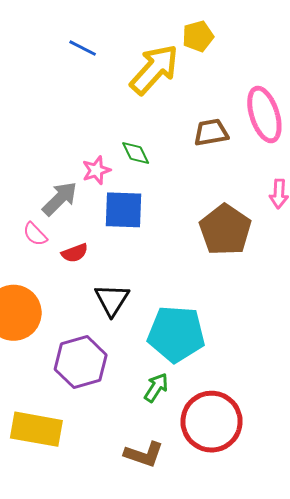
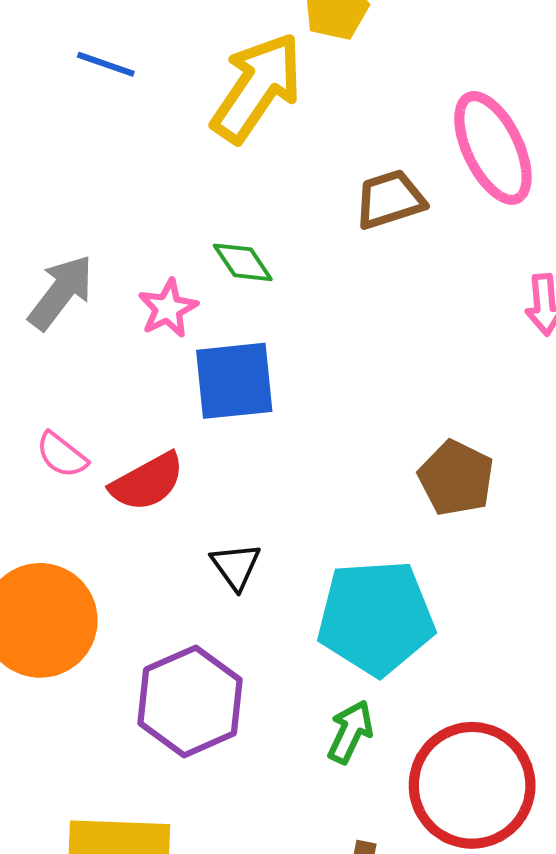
gray arrow: (60, 199) -> (61, 292), moved
brown pentagon: (225, 230) -> (456, 478), moved, size x0.7
red semicircle: (75, 253) -> (147, 482), size x1.4
black triangle: (112, 300) -> (236, 566), size x0.7

